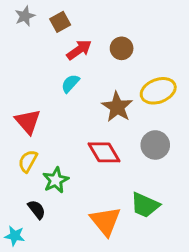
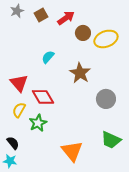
red arrow: (79, 50) -> (66, 18), moved
yellow ellipse: (158, 91) -> (106, 39), moved
red diamond: (104, 152) -> (43, 97), moved
green trapezoid: (145, 205) -> (111, 140), moved
black semicircle: (37, 209) -> (13, 143), moved

